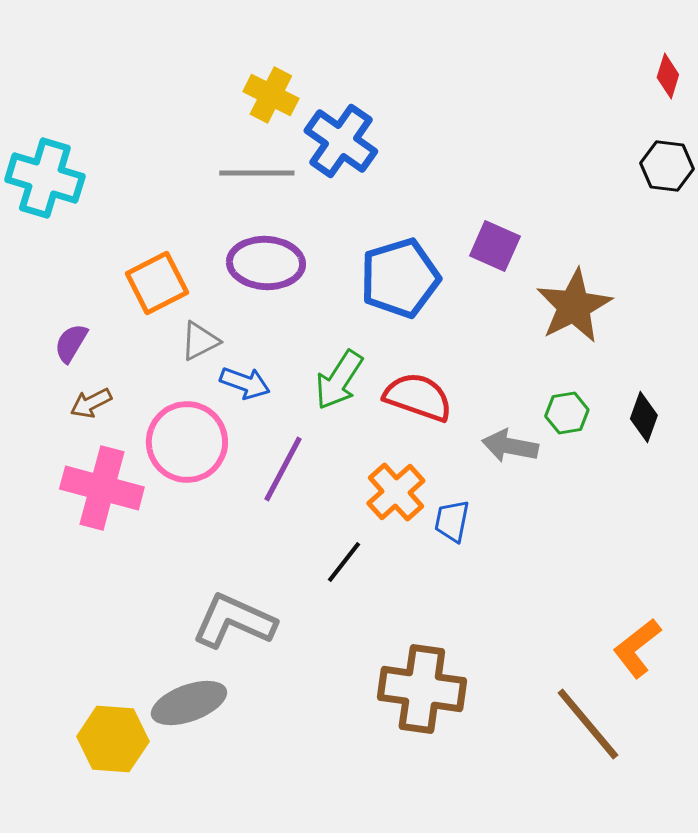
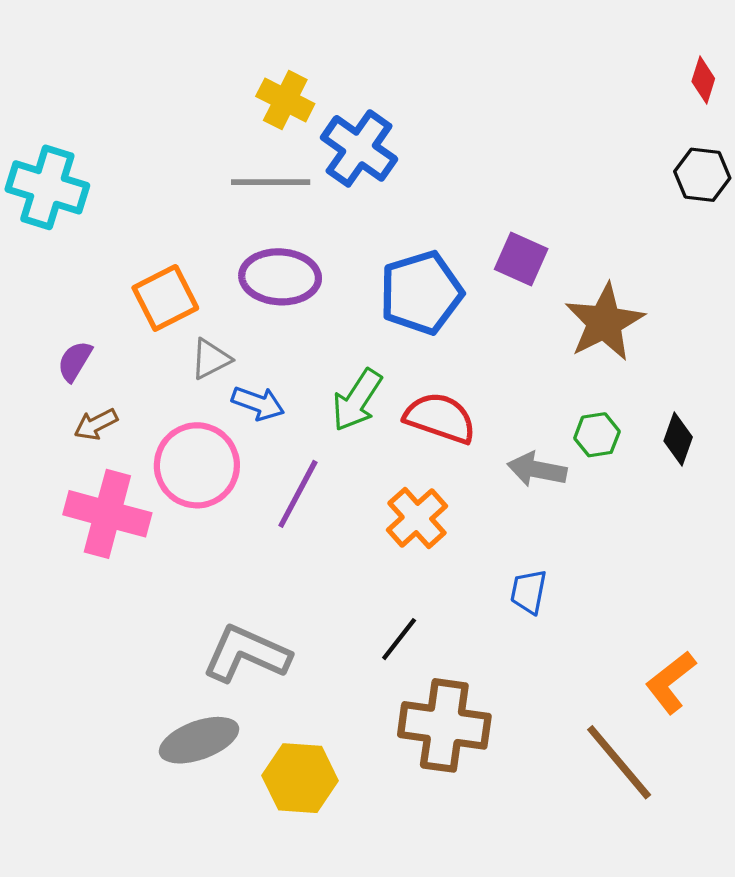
blue trapezoid: (452, 521) -> (529, 592), moved
black line: (344, 562) -> (399, 639), moved
yellow hexagon: (113, 739) -> (300, 778), moved

